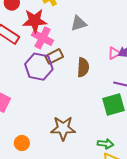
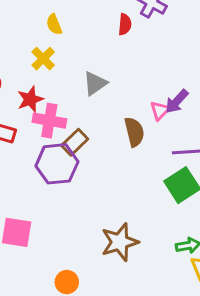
red star: (35, 21) -> (30, 99), size x0.7
brown semicircle: (83, 67) -> (134, 132), moved

